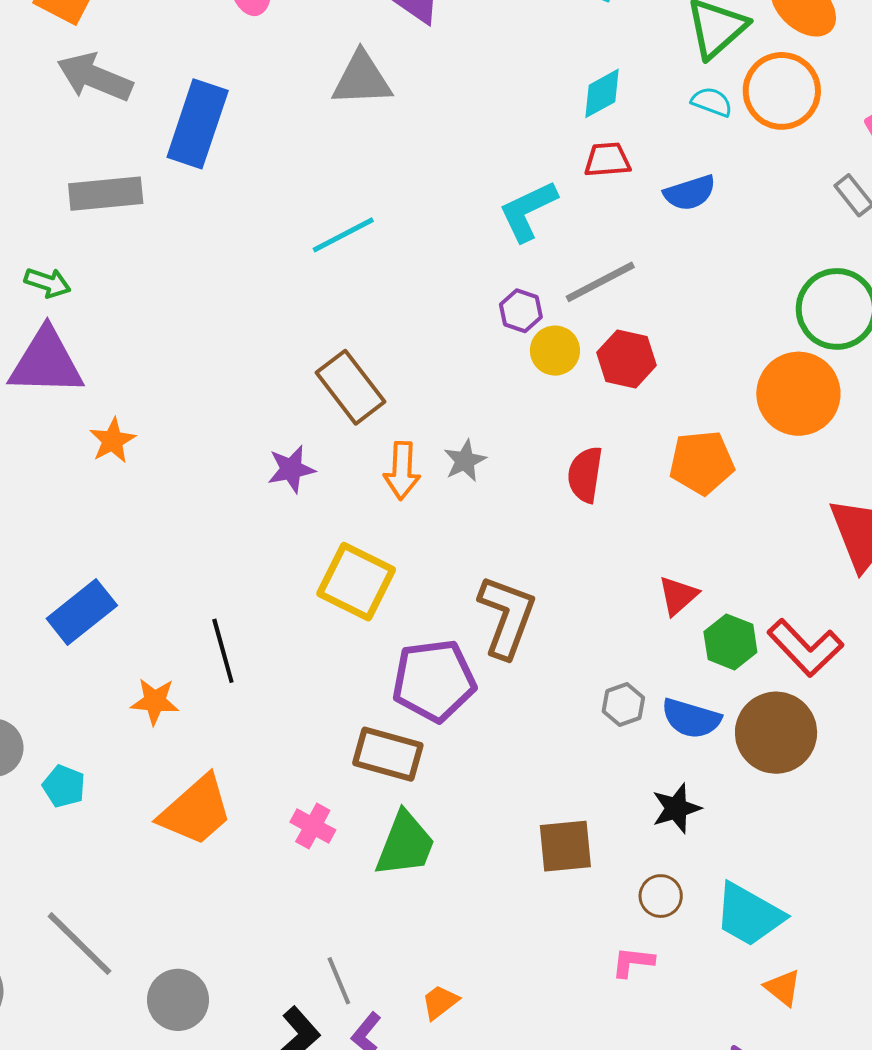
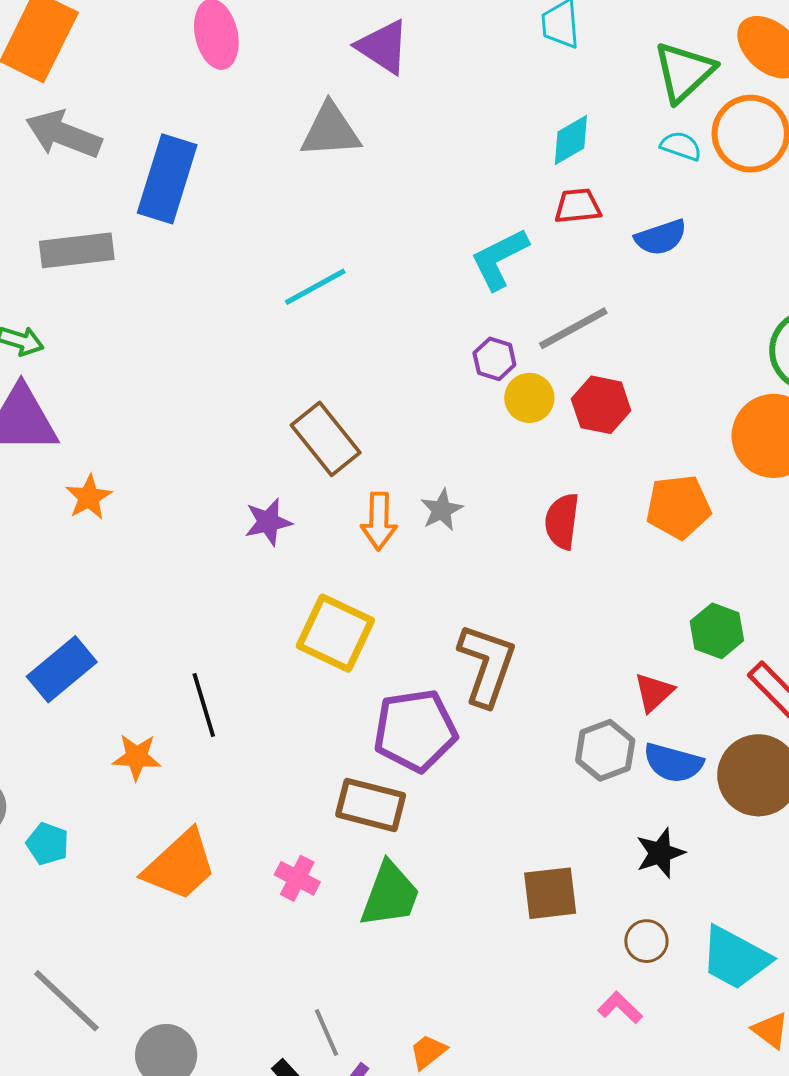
red triangle: (678, 596) -> (654, 692), moved
green hexagon: (730, 642) -> (717, 631), moved
gray hexagon: (623, 704) -> (605, 750), size x1.4
pink L-shape: (633, 962) -> (620, 1008), turned 39

